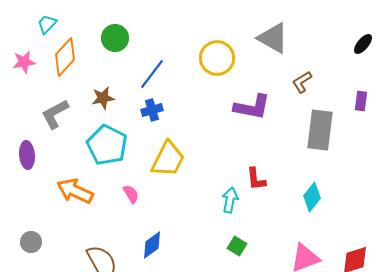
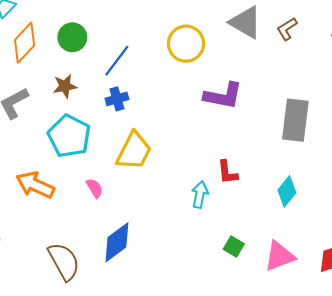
green circle: (115, 38) -> (72, 37), moved
brown L-shape: (302, 82) -> (287, 29), moved
blue diamond: (152, 245) -> (117, 242), size x1.4
green square: (237, 246) -> (234, 247), moved

